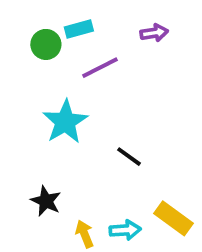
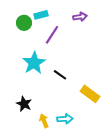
purple line: (100, 68) -> (52, 35), turned -30
black line: (129, 157) -> (60, 75), moved
yellow rectangle: (173, 218) -> (90, 94), moved

